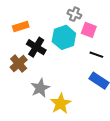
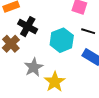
cyan hexagon: (64, 37) -> (62, 40), moved

